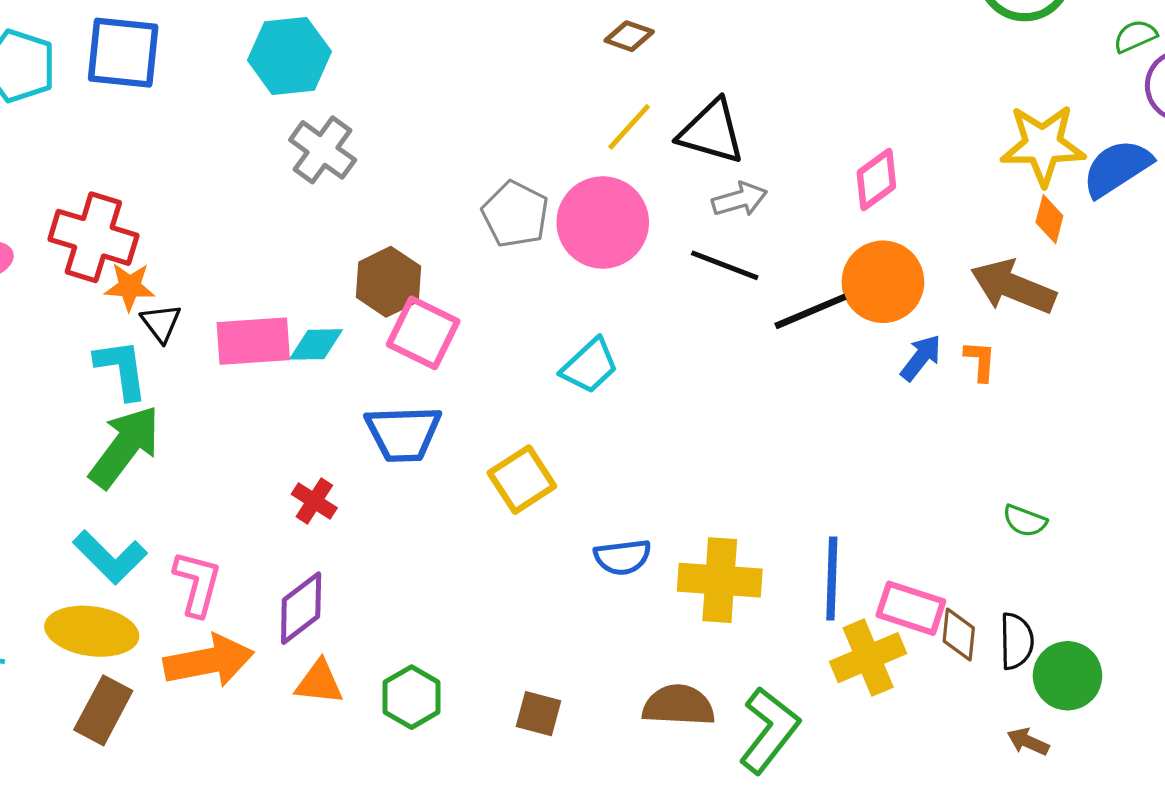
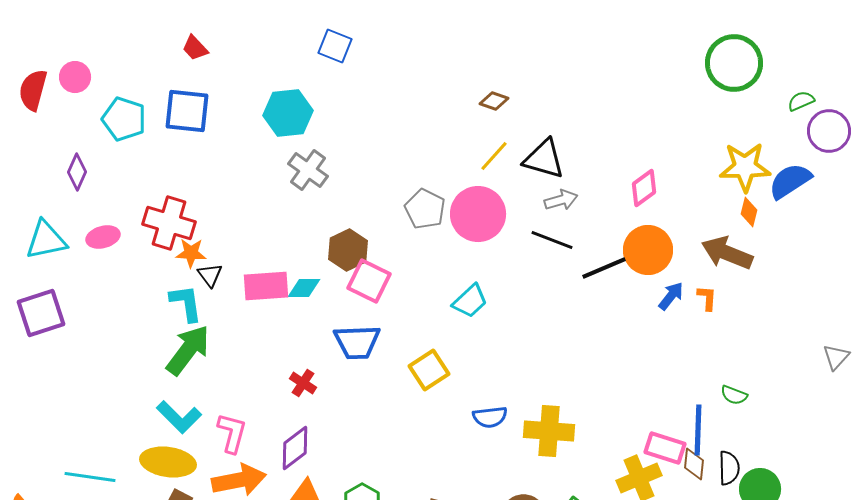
blue line: (832, 578) -> (698, 430), moved

